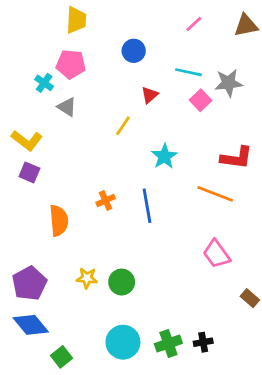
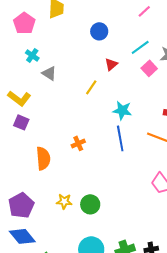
pink pentagon: (71, 64) -> (24, 23), moved, turned 30
cyan line: (188, 72) -> (140, 47), turned -48
cyan star: (164, 156) -> (122, 110), turned -30
blue line: (147, 206) -> (120, 138), moved

